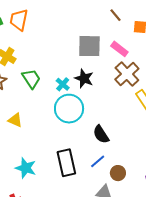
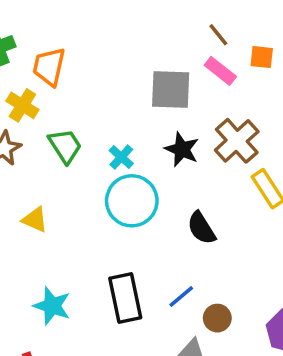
orange trapezoid: (19, 20) -> (49, 67), moved
pink rectangle: (119, 49) -> (220, 71), moved
black star: (84, 78) -> (182, 149), moved
black semicircle: (101, 134) -> (201, 228), moved

